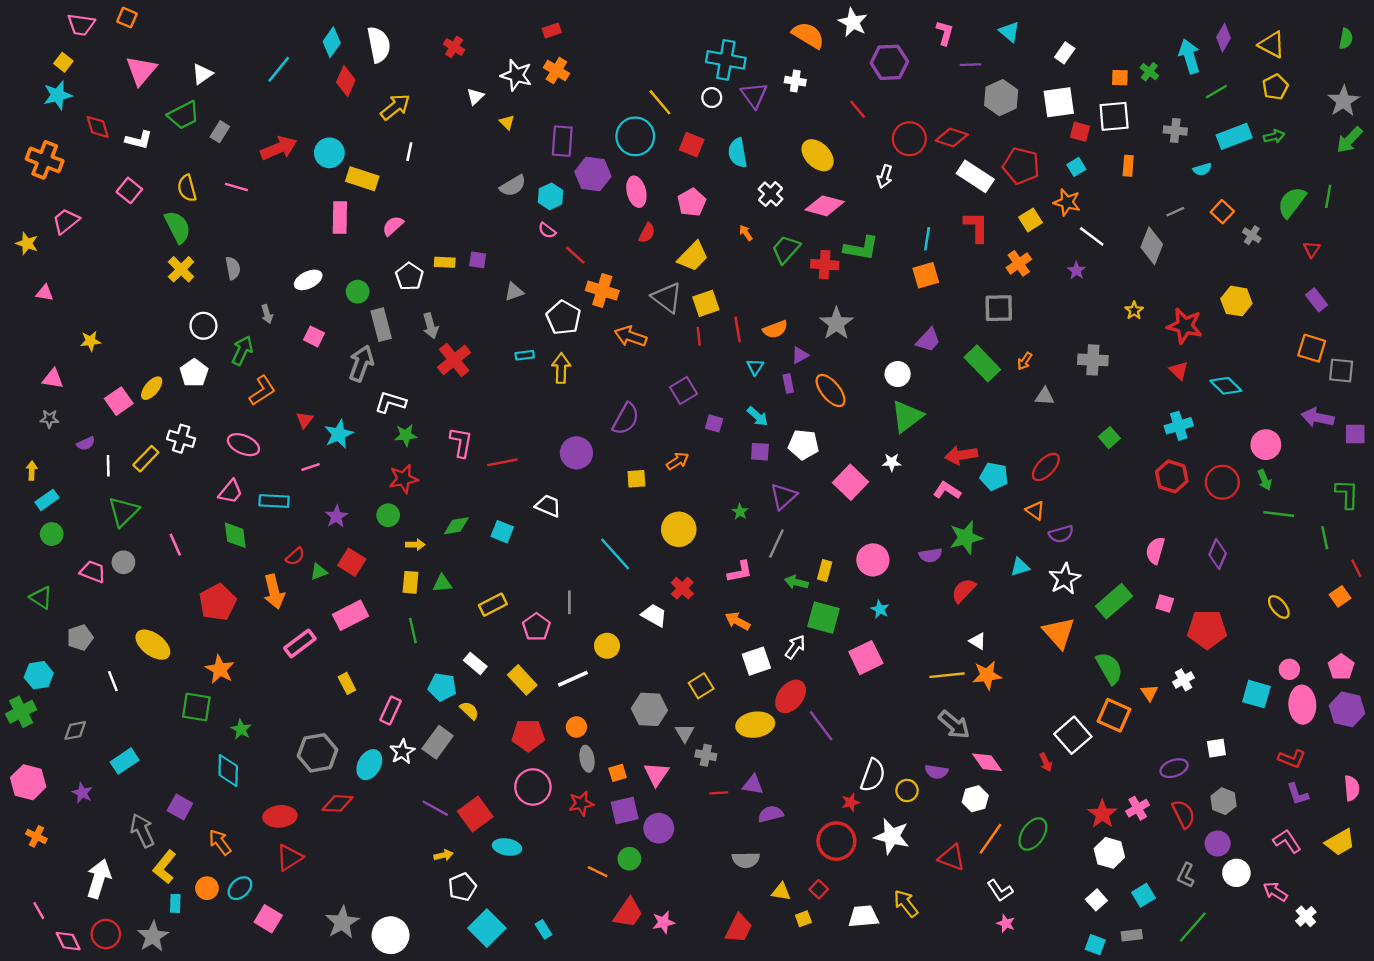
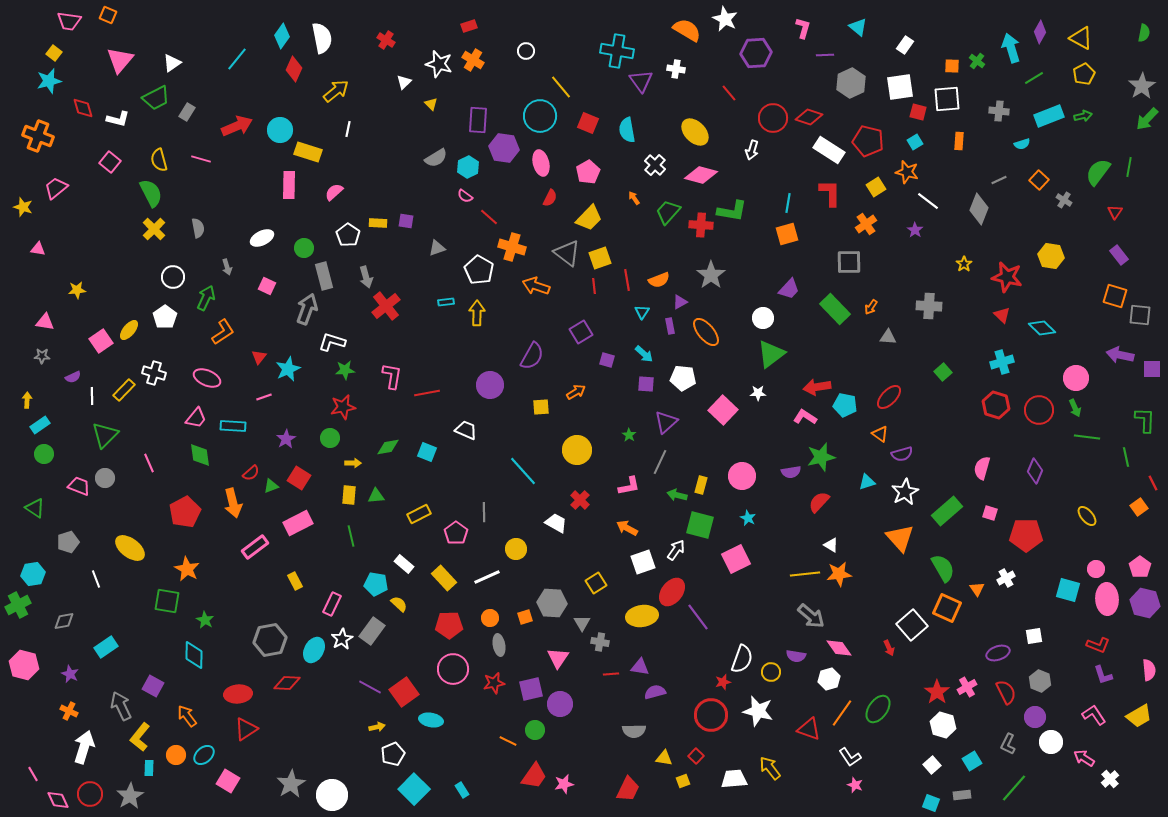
white circle: (712, 98) -> (526, 51), moved
orange square: (618, 773) -> (525, 617), moved
orange cross: (36, 836) -> (69, 711), moved

